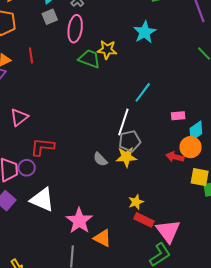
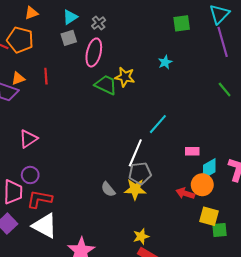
cyan star: (145, 32) -> (165, 62), size x0.6
red L-shape: (42, 147) -> (39, 199), moved
purple circle: (27, 168) -> (30, 175), moved

